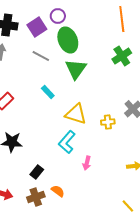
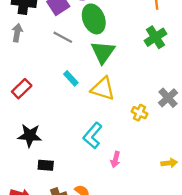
yellow triangle: (76, 114) -> (103, 89), moved
yellow cross: (108, 122) -> (139, 113), turned 32
black rectangle: (37, 172) -> (46, 165), moved, turned 56

